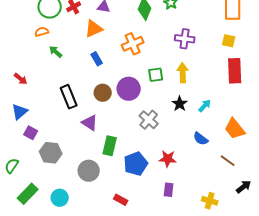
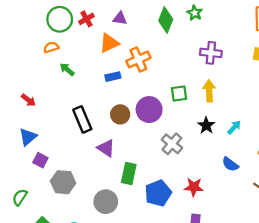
orange cross: (133, 44) -> (138, 59), moved
blue rectangle: (97, 59) -> (113, 77), turned -72

